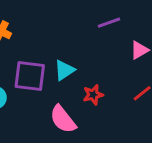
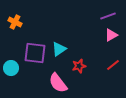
purple line: (109, 23) -> (108, 16), moved

